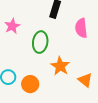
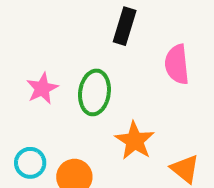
pink star: (12, 26) -> (42, 88), moved

